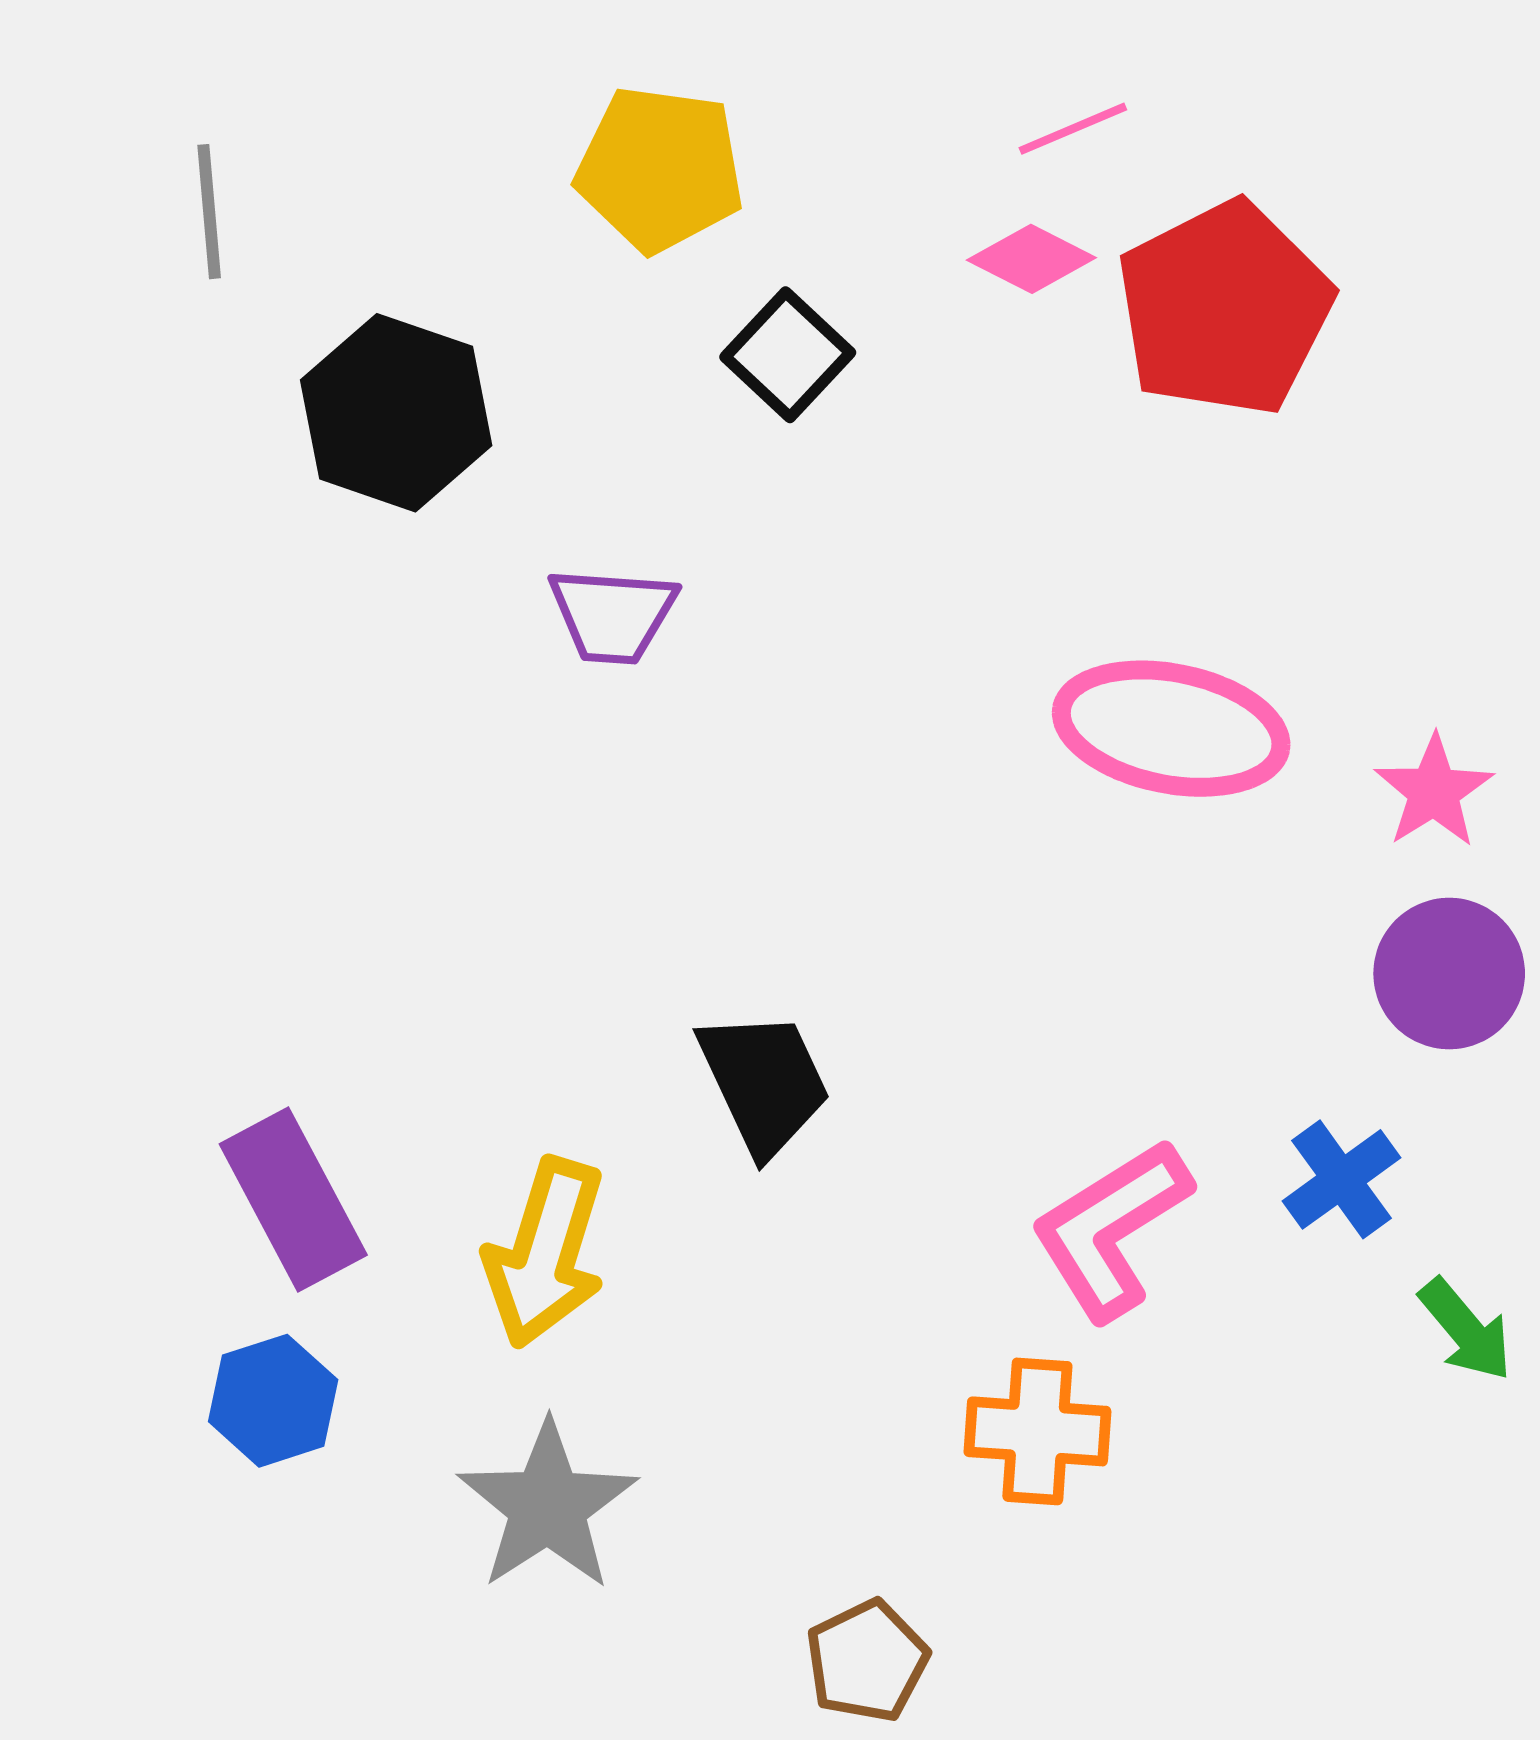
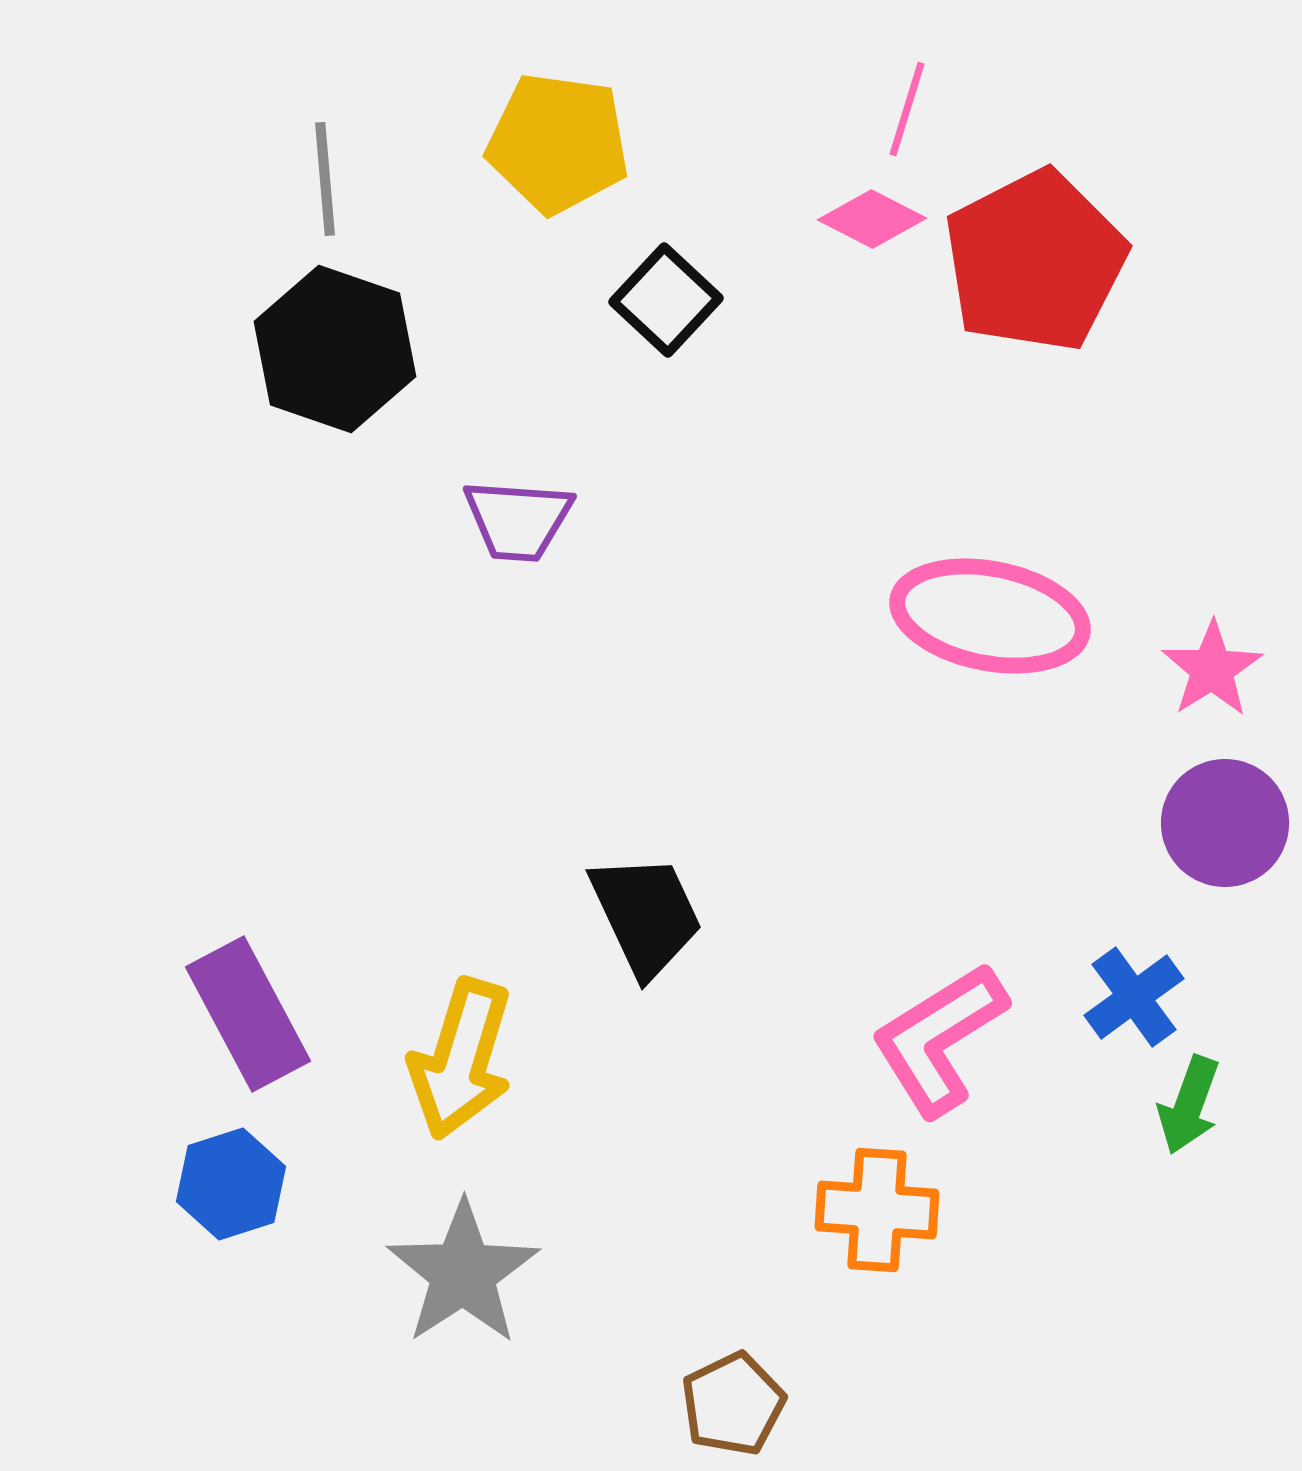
pink line: (1073, 129) -> (907, 109), turned -50
gray line: (209, 212) -> (325, 179), moved
green arrow: (1466, 1330) -> (1189, 1105), moved, turned 60

